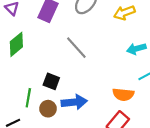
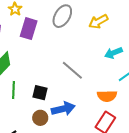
gray line: (76, 48) -> (72, 70), moved
green line: (28, 98) -> (13, 90), moved

